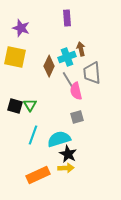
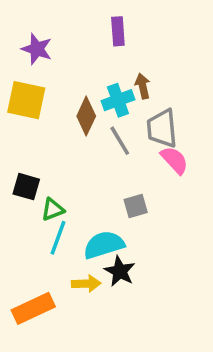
pink semicircle: (76, 91) -> (174, 160), moved, turned 150
green triangle: (30, 105) -> (53, 210), moved, turned 40
yellow arrow: (66, 168) -> (86, 284), moved
orange rectangle: (38, 175) -> (33, 308), moved

